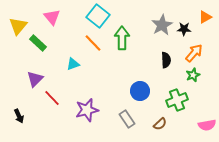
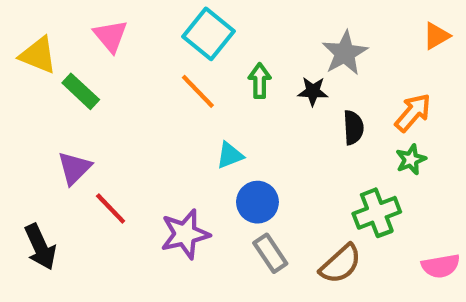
yellow triangle: (18, 26) -> (38, 55), turned -48
black star: (184, 29) -> (313, 91), moved
green arrow: (122, 38) -> (260, 81), size x0.7
cyan triangle: (73, 64) -> (230, 155), moved
blue circle: (140, 91) -> (257, 202), moved
black arrow: (19, 116) -> (40, 247), size x1.5
brown semicircle: (160, 124) -> (341, 264), size x1.5

